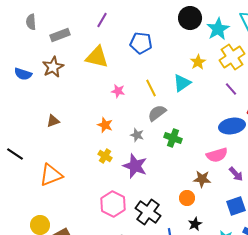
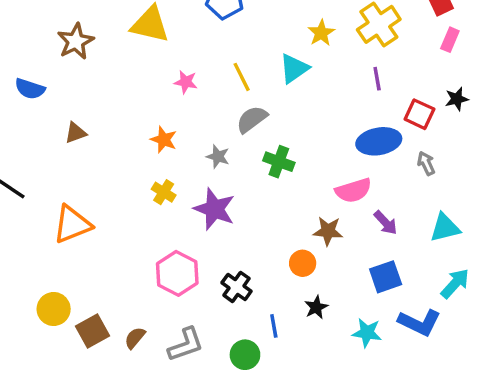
blue semicircle: (23, 74) -> (30, 89), moved
purple line: (231, 89) -> (377, 79), turned 32
black cross: (148, 212) -> (237, 287), size x0.7

